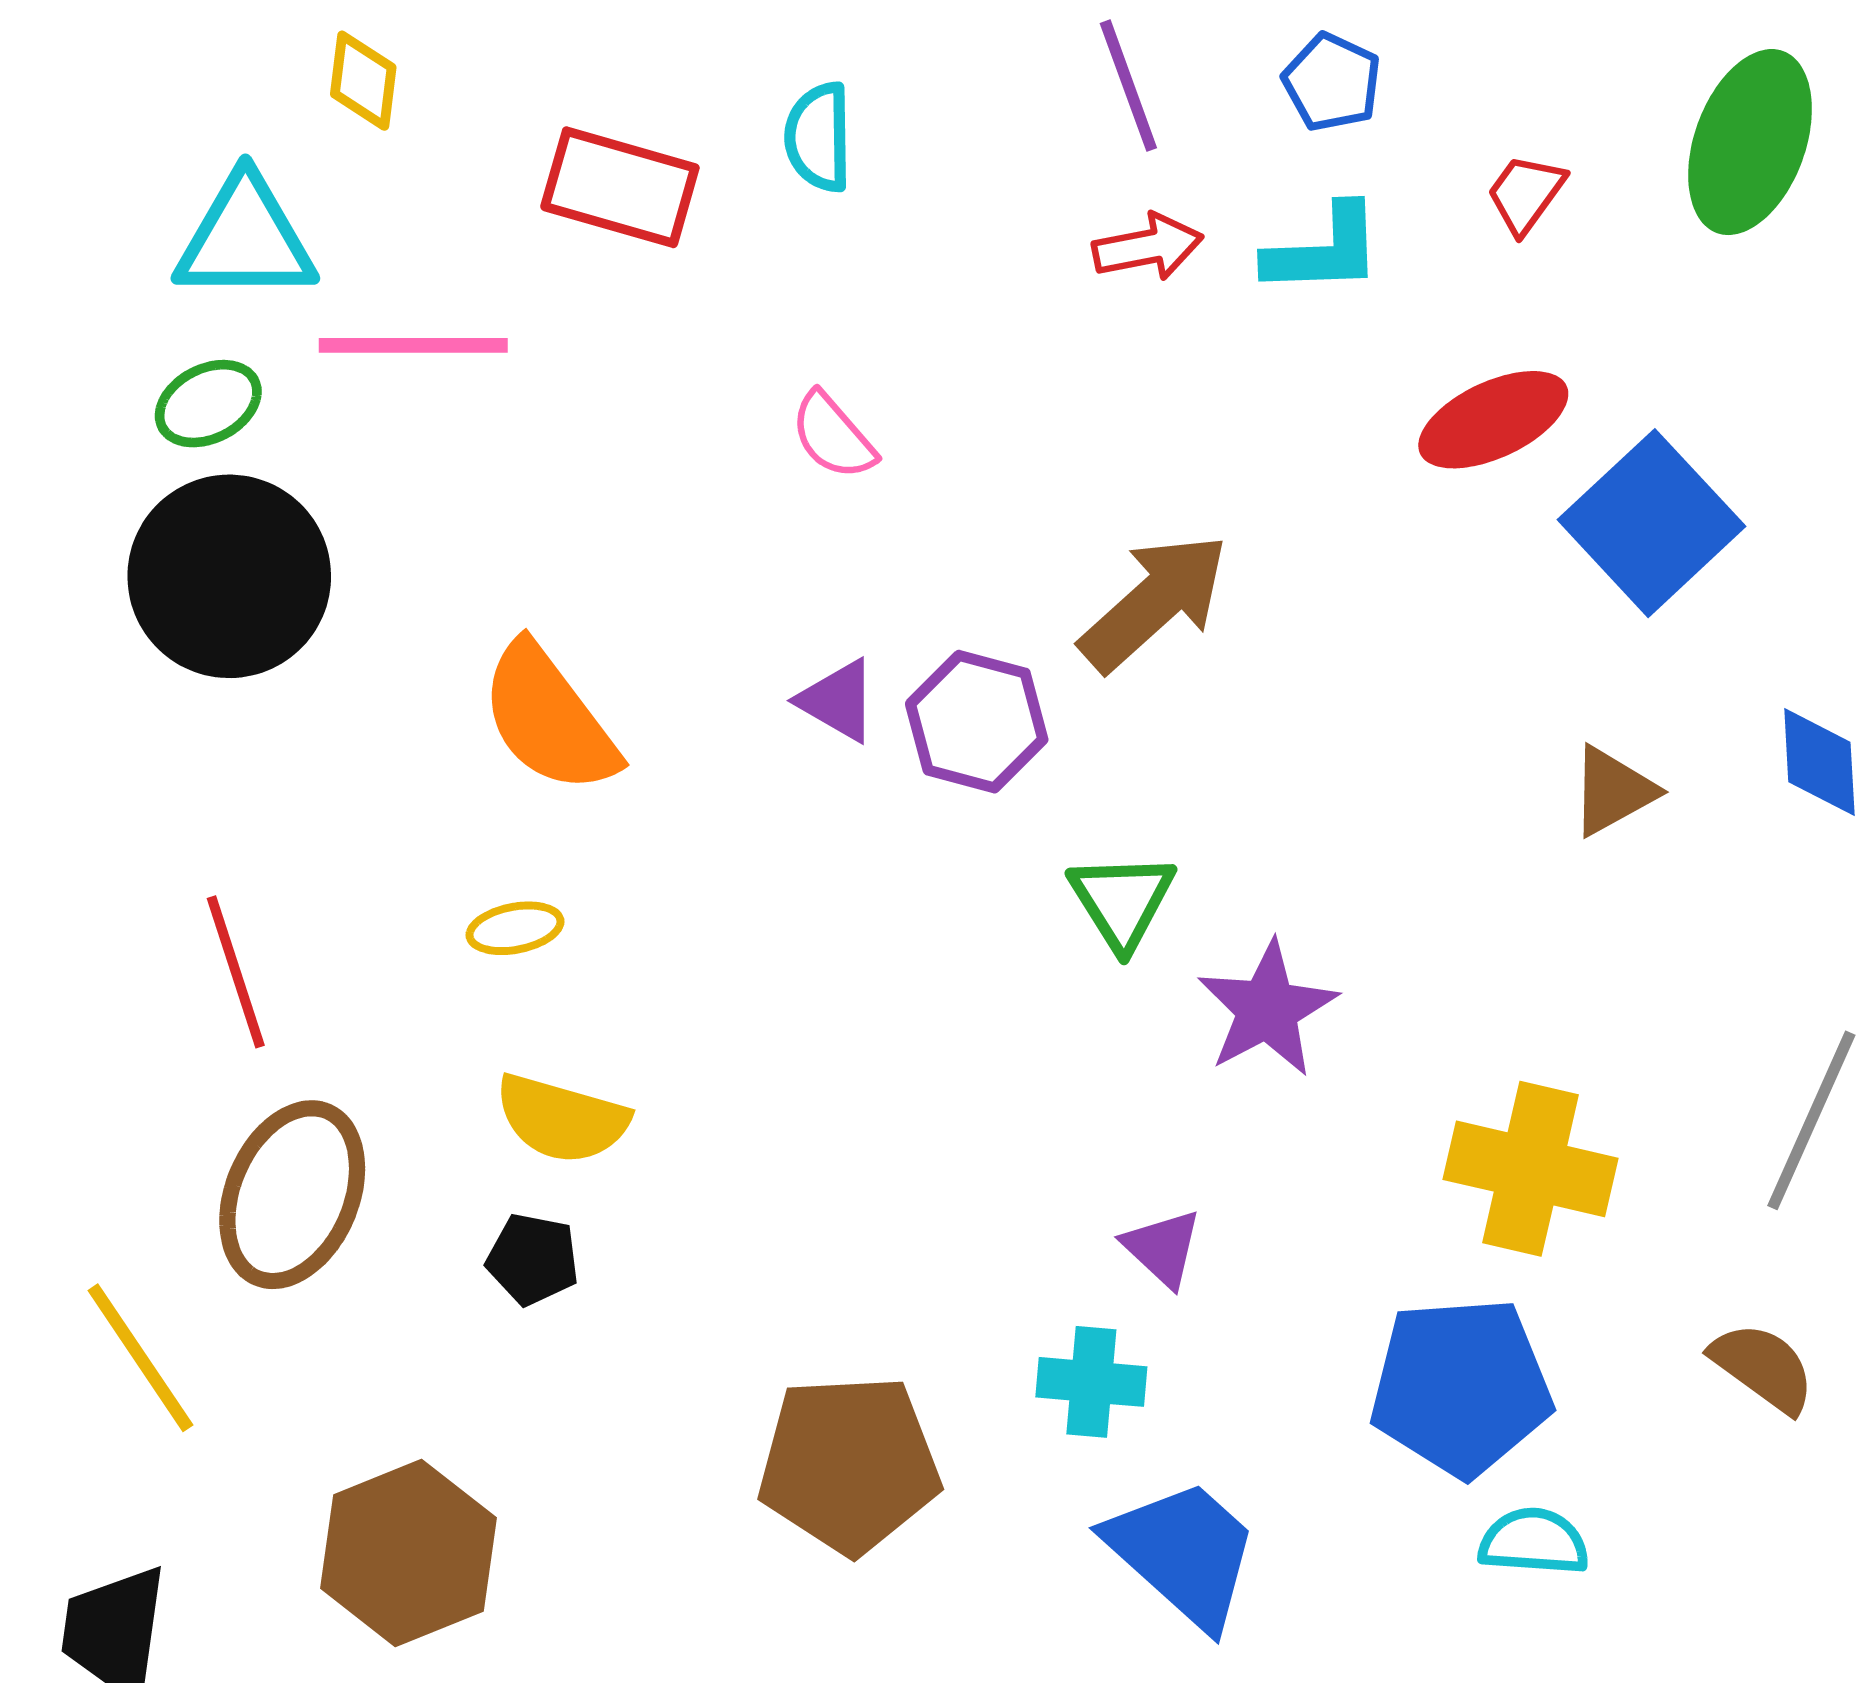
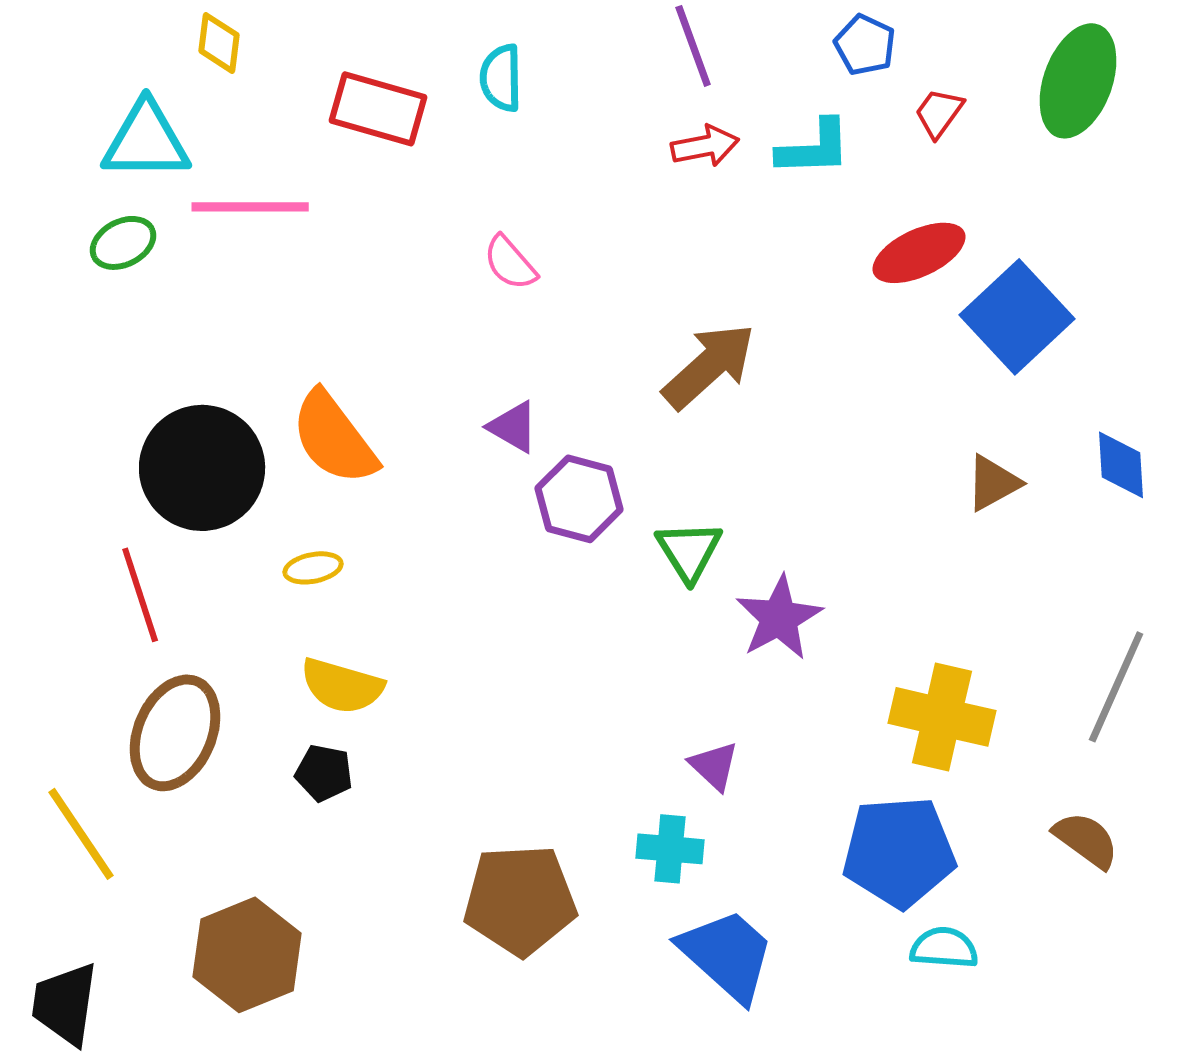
blue pentagon: (1332, 82) -> (865, 45), moved
black circle: (229, 576) -> (202, 468), moved
purple hexagon: (977, 722) -> (579, 499), moved

